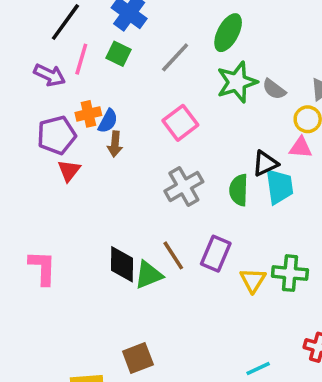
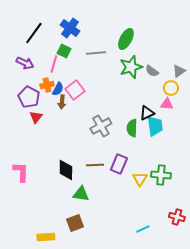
gray line: (175, 57) -> (96, 53), turned 42
pink line: (81, 59) -> (54, 64), moved
pink square: (180, 123) -> (75, 90), moved
purple pentagon: (57, 135) -> (29, 97), turned -30
brown line: (173, 255) -> (95, 165), turned -60
green triangle: (149, 275) -> (81, 194), moved, turned 30

